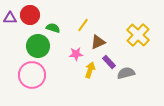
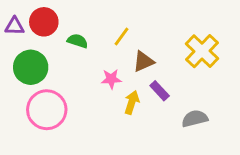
green circle: (38, 46) -> (31, 67), moved
gray semicircle: (126, 73) -> (195, 119), moved

